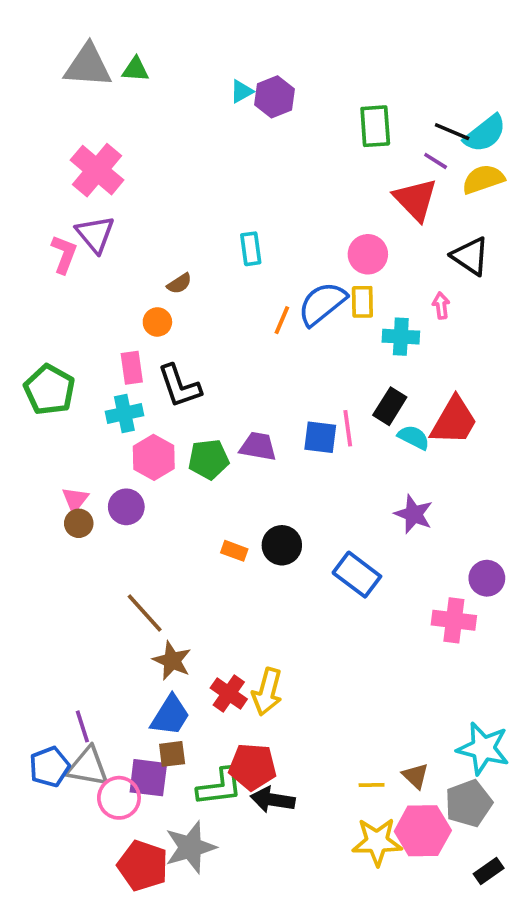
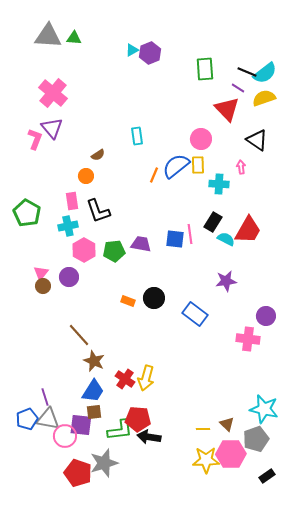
purple star: (414, 514) -> (226, 281), turned -30

